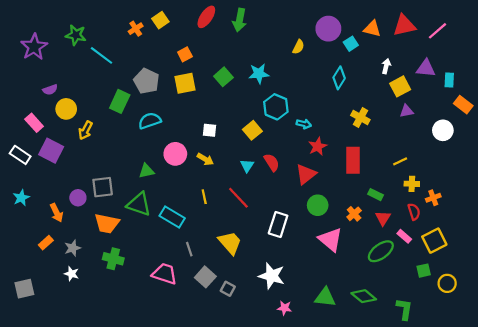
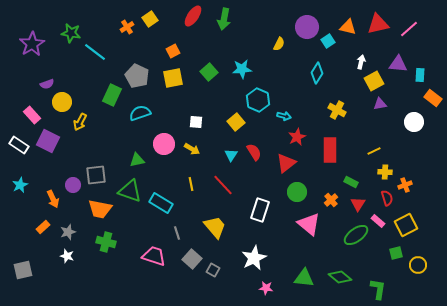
white star: (272, 276) -> (254, 258), turned 30

